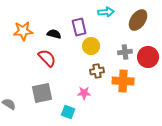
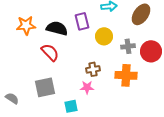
black semicircle: (54, 34) -> (57, 28), size x1.5
yellow circle: (91, 46) -> (104, 36), moved
brown cross: (97, 71) -> (93, 69), moved
cyan square: (68, 112) -> (71, 106), turned -32

